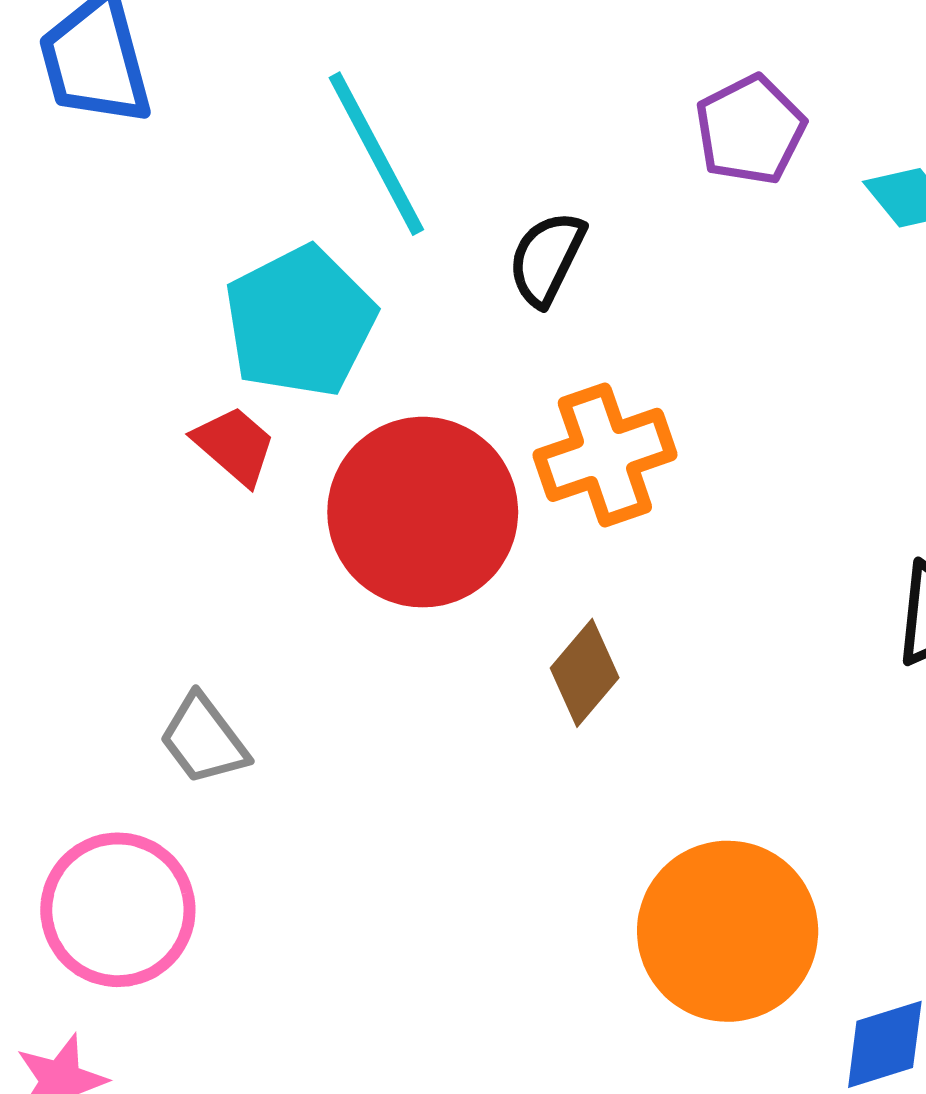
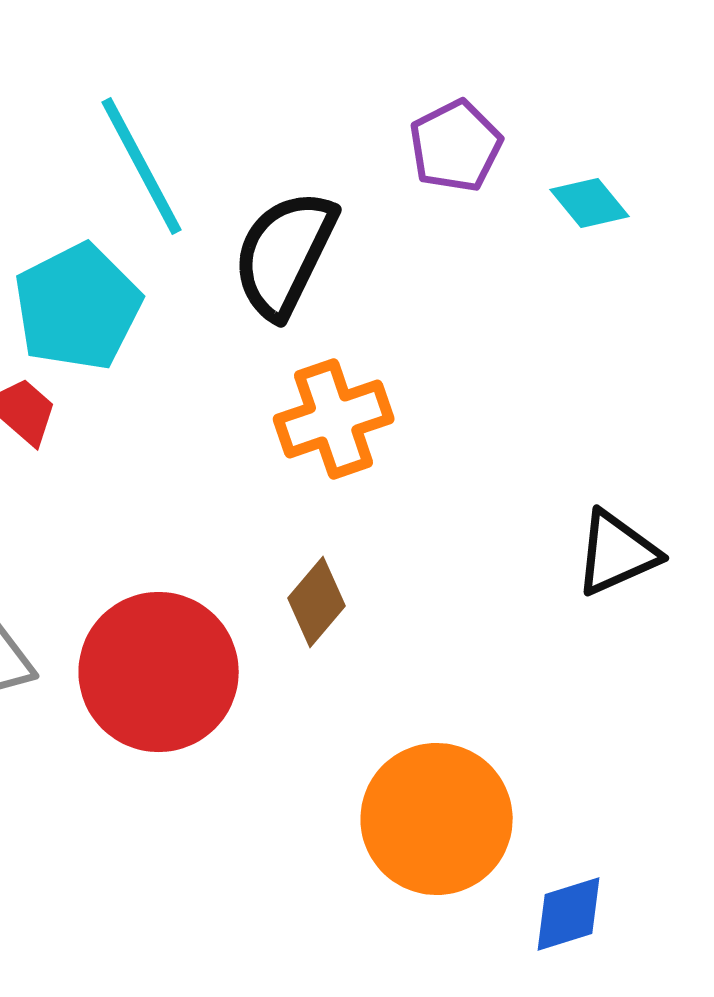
black semicircle: (547, 258) -> (285, 254), size x1.6
red circle: (423, 512) -> (159, 672), moved

